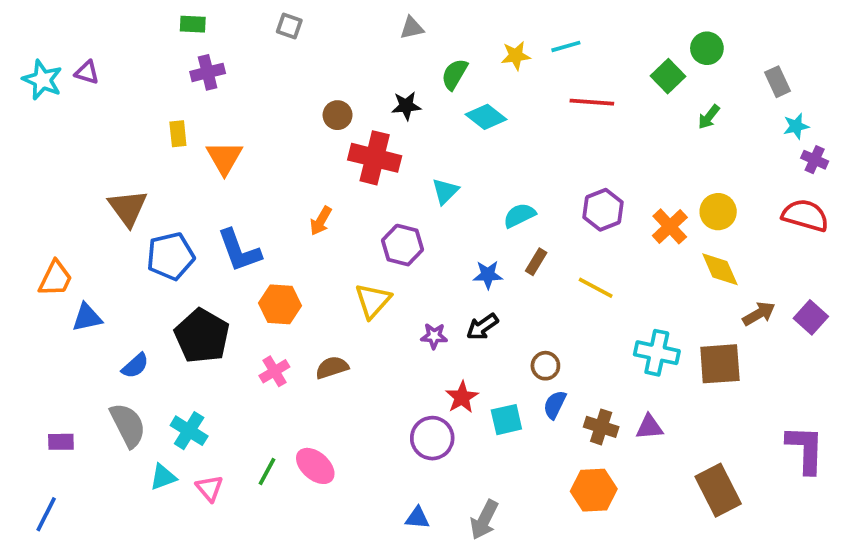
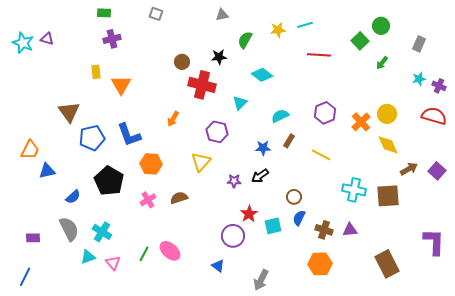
gray rectangle: (777, 82) -> (419, 44), turned 49
cyan diamond: (486, 117) -> (262, 75), moved
cyan star: (796, 126) -> (419, 79), moved
blue triangle: (417, 518) -> (218, 266), moved, turned 32

